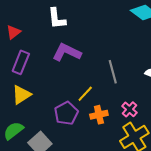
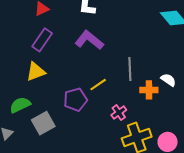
pink cross: (129, 109) -> (119, 113), moved
orange cross: (99, 115) -> (149, 90), moved

